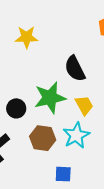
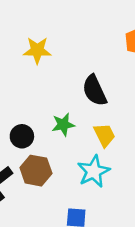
green star: (50, 98) -> (63, 125), size x0.6
brown hexagon: (43, 138) -> (36, 171), moved

